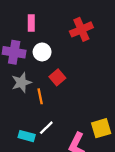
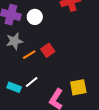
red square: (57, 77) -> (48, 50), moved
orange line: (40, 96) -> (29, 55), turned 64

